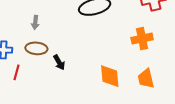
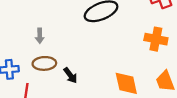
orange cross: (142, 39) -> (156, 39), turned 30

